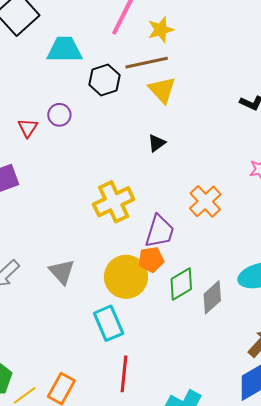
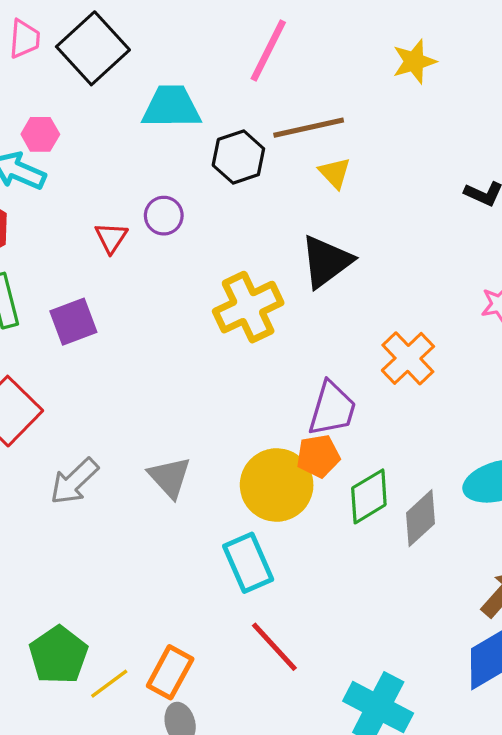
yellow star: (161, 30) -> (414, 62), moved
yellow triangle: (162, 90) -> (335, 173), size x0.7
black triangle: (157, 143) -> (326, 261), size x1.8
yellow cross: (114, 202) -> (248, 307), moved
red line: (124, 374) -> (274, 647), turned -48

